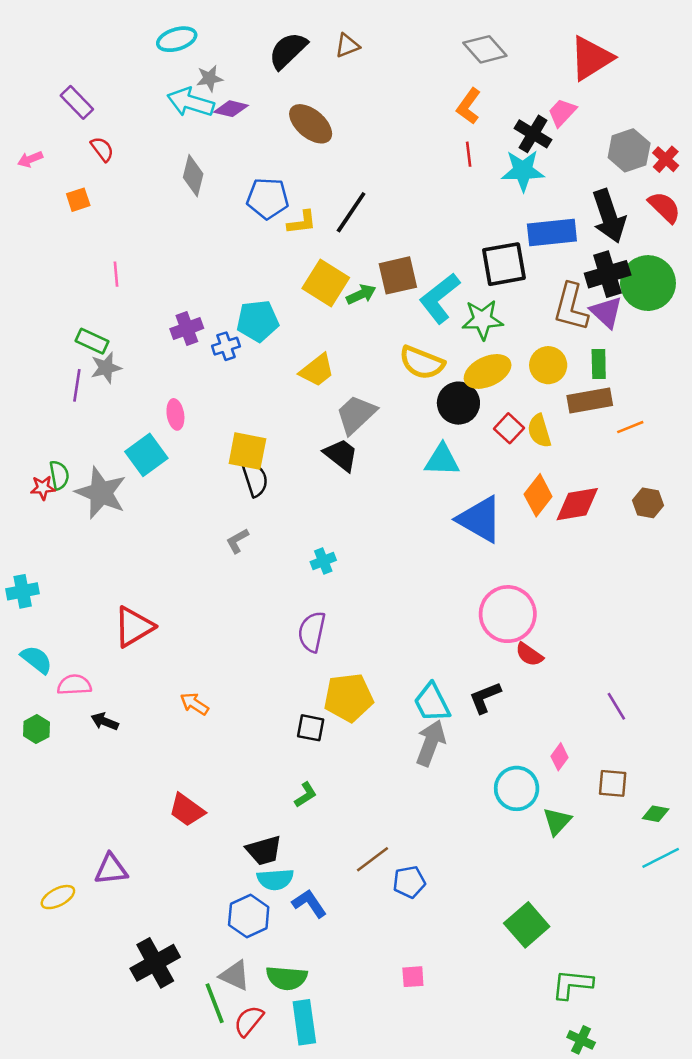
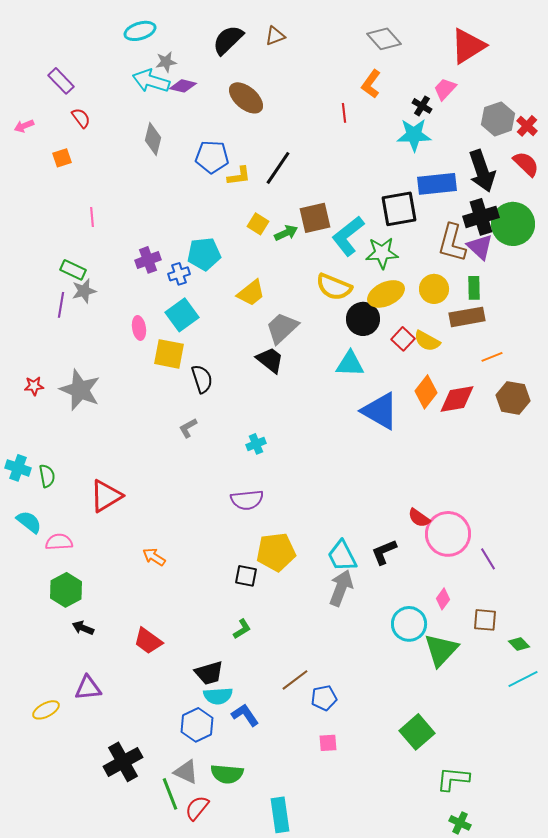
black cross: (533, 134) -> (422, 106), size x0.7
red line: (469, 154) -> (344, 113), moved
yellow square: (326, 283) -> (258, 224), size x0.6
orange line: (630, 427) -> (492, 357), moved
yellow semicircle: (539, 431) -> (427, 341), turned -44
yellow square: (247, 451) -> (169, 354), moved
cyan square: (146, 455) -> (182, 315), moved
green semicircle: (59, 475) -> (47, 476), moved
brown hexagon: (648, 503) -> (513, 398), size x1.4
cyan cross: (23, 591) -> (18, 468), turned 30
pink circle: (508, 614) -> (448, 534), moved
purple semicircle: (312, 632) -> (247, 500), turned -108
black arrow: (105, 721) -> (83, 628), moved
green hexagon: (36, 729) -> (66, 590), moved, size x1.5
green diamond: (656, 814) -> (519, 644), turned 35
green triangle: (557, 821) -> (441, 650), size x1.5
pink square: (413, 977) -> (328, 743), moved
cyan rectangle: (304, 1022) -> (280, 815), moved

